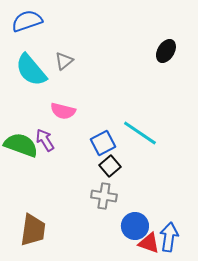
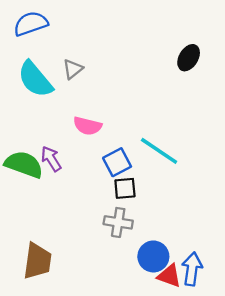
pink semicircle: (63, 111) -> (87, 126), moved
black square: (110, 166) -> (125, 188), turned 35

